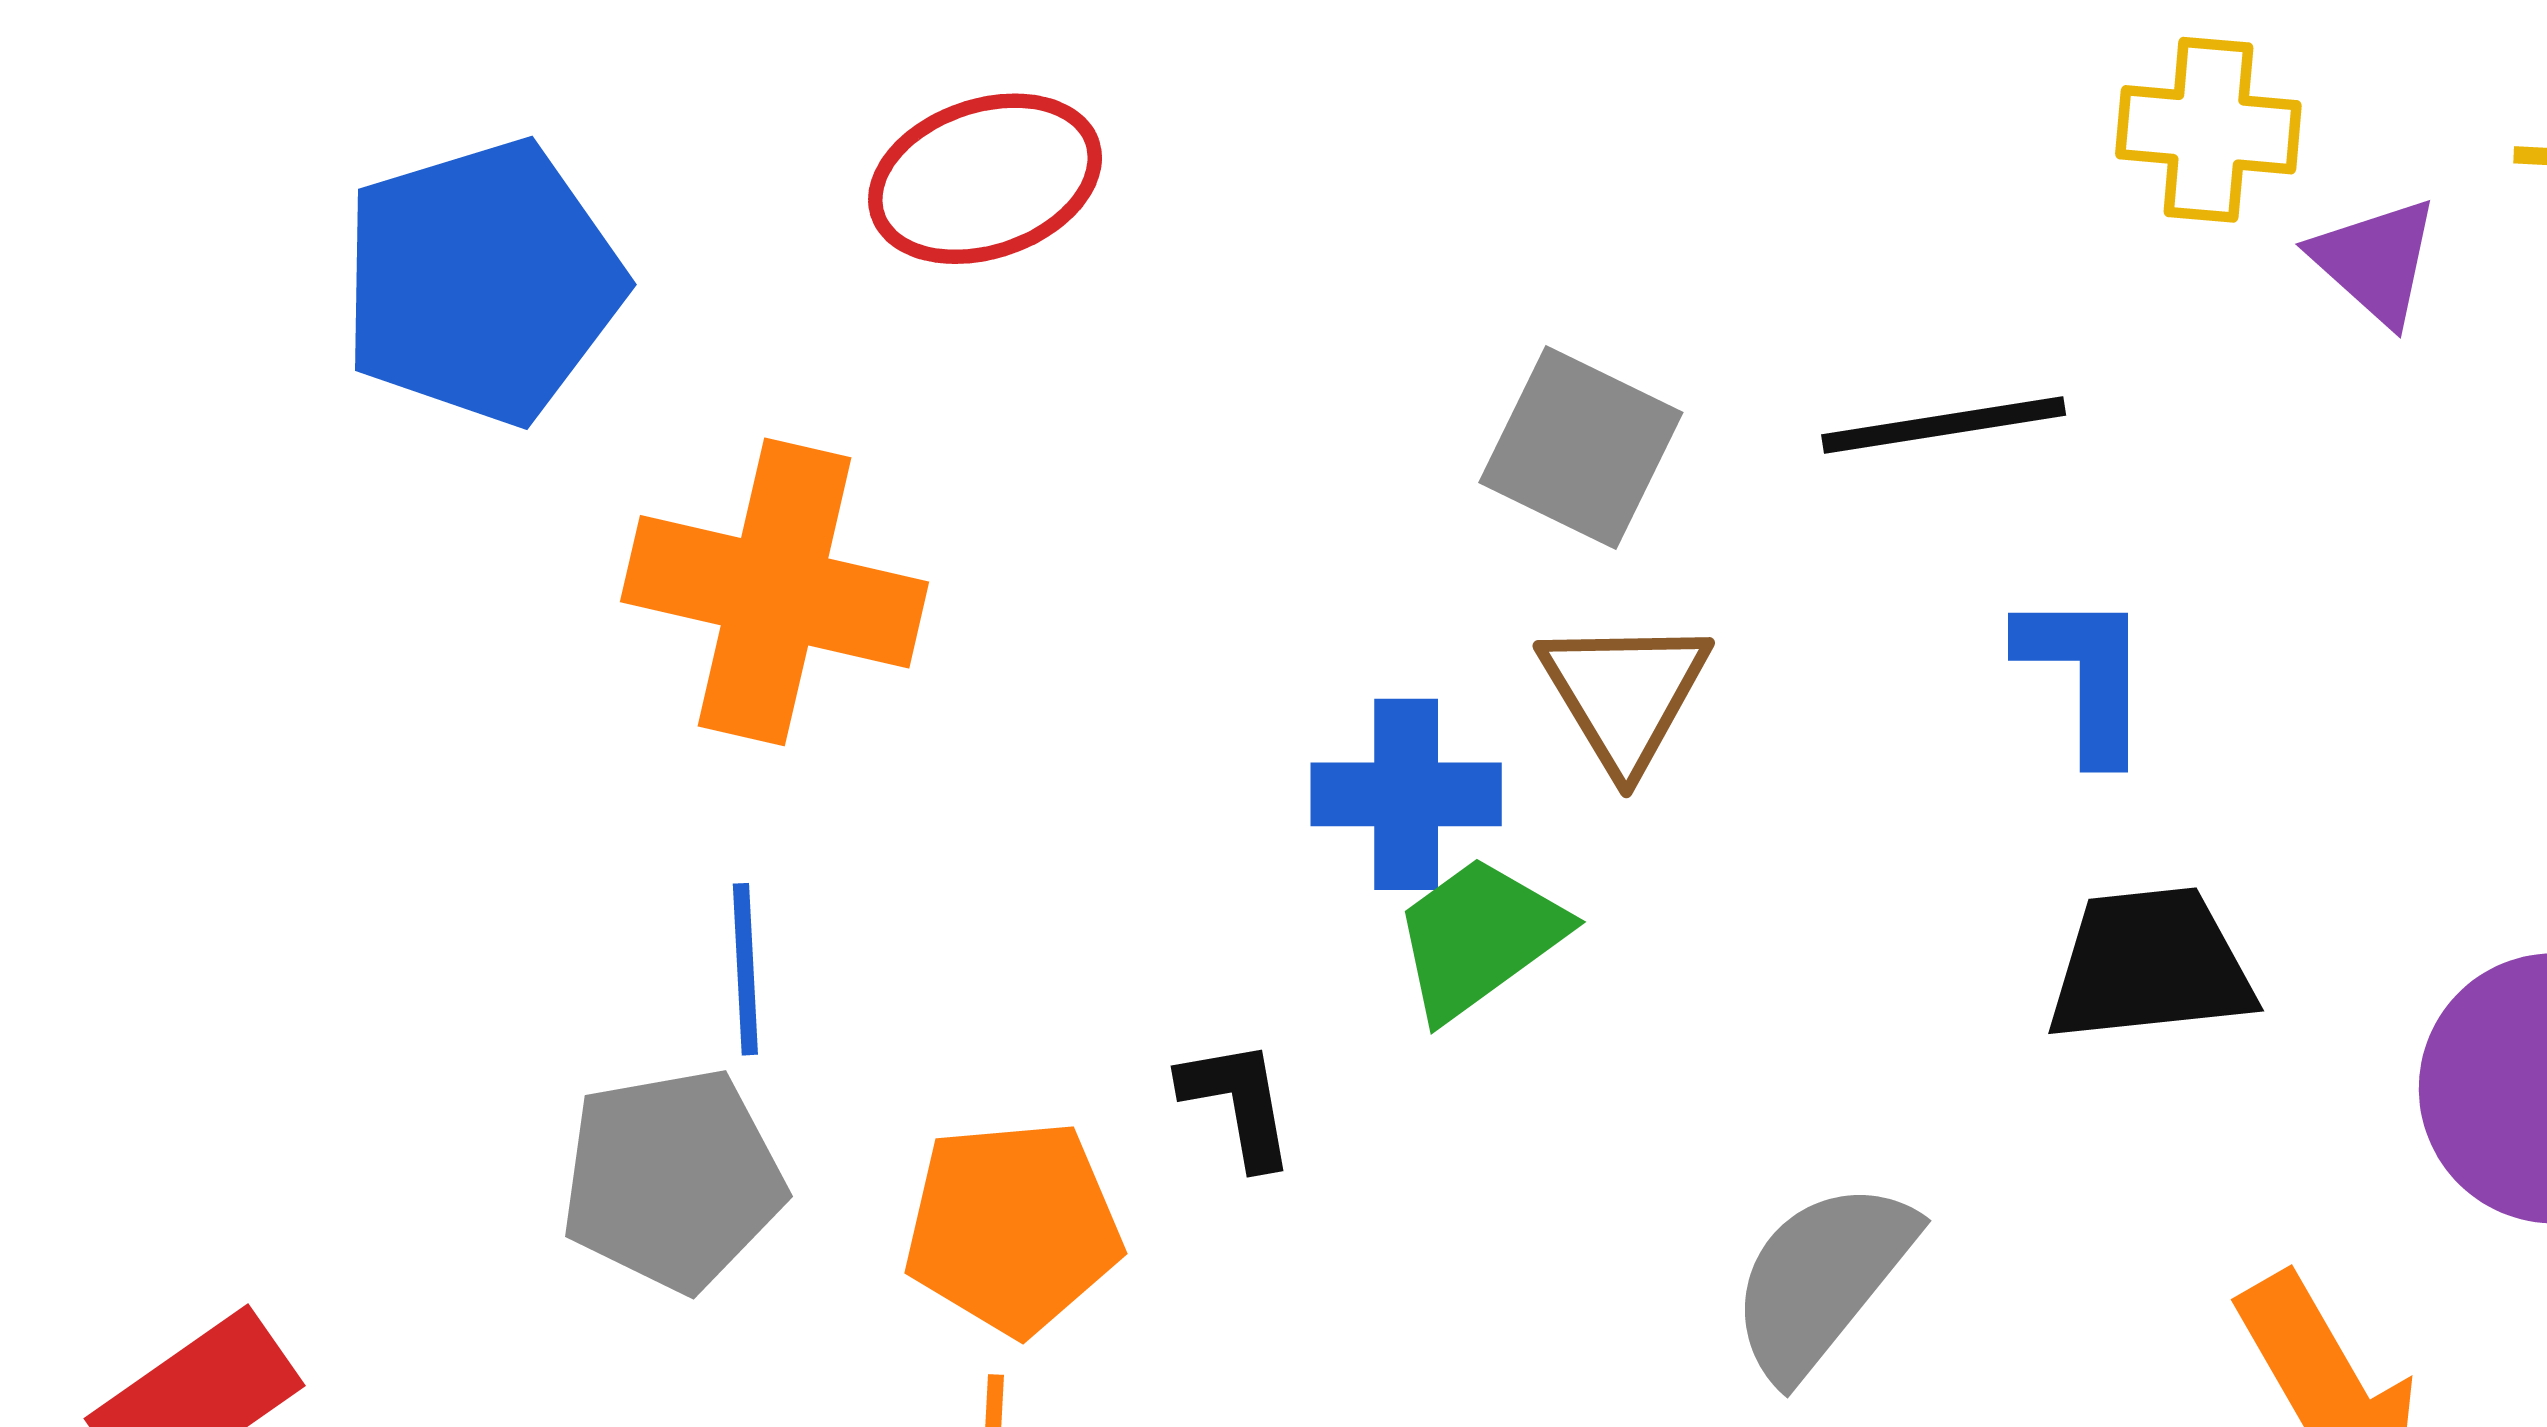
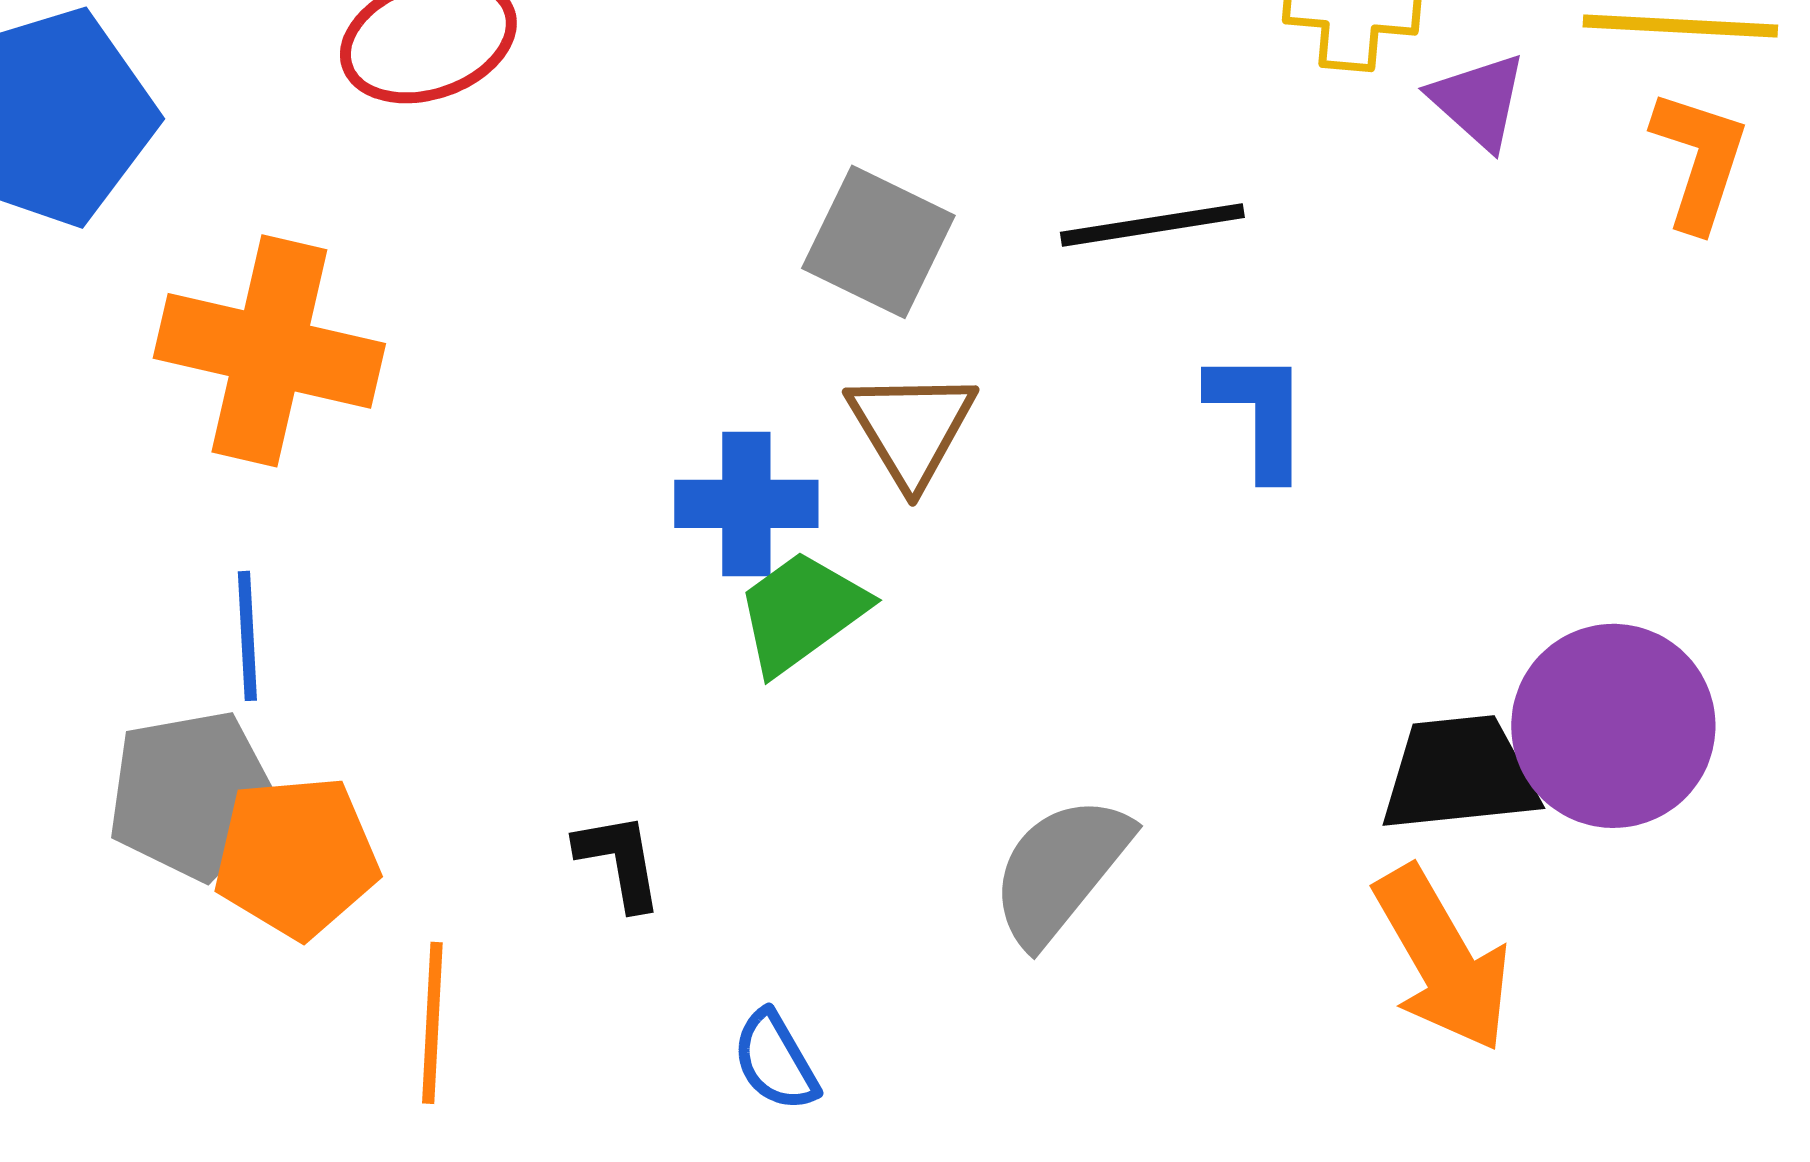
black trapezoid: (2150, 965) -> (1459, 774), moved
black L-shape: (1238, 1103) -> (619, 861), moved
orange pentagon: (1013, 1227) -> (296, 857), moved

